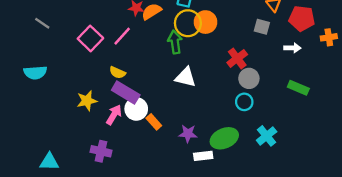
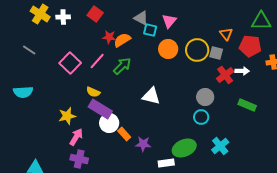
yellow circle: (188, 23) -> (197, 50), moved
green arrow: (175, 42) -> (122, 66), moved, turned 54
red cross: (237, 58) -> (225, 75), moved
pink arrow: (114, 115) -> (76, 137), moved
purple star: (188, 134) -> (143, 144), moved

